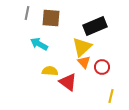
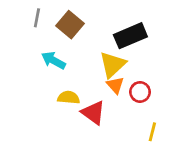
brown square: (51, 18) -> (70, 25), turned 36

